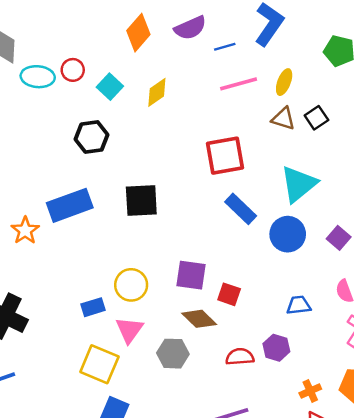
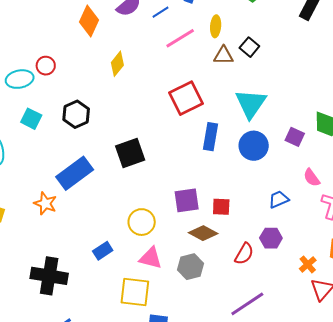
cyan square: (110, 87) -> (31, 119), moved
blue rectangle: (241, 209) -> (211, 137), turned 72
blue rectangle: (93, 307) -> (103, 251), moved
pink triangle: (129, 330) -> (151, 258), turned -35
red semicircle: (240, 357) -> (244, 254), turned 140

